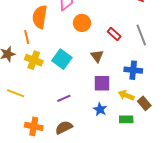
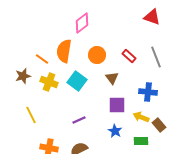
orange semicircle: (40, 17) -> (64, 51), moved
orange circle: (82, 23) -> (97, 55), moved
orange line: (27, 37) -> (42, 59), turned -40
yellow line: (16, 93) -> (31, 115), turned 42

